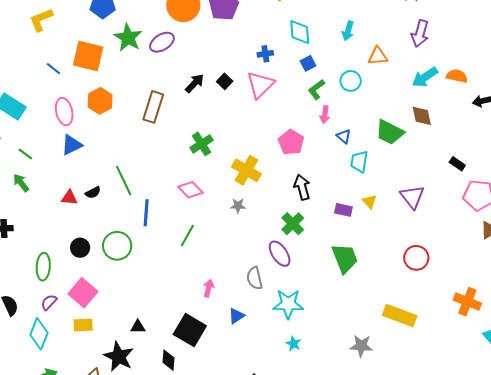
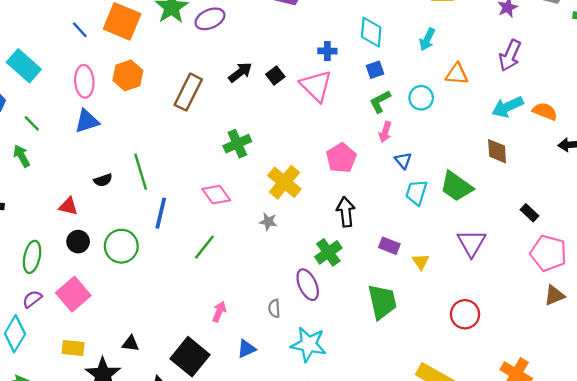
pink triangle: (260, 85) -> (316, 86), turned -40
green trapezoid: (390, 132) -> (456, 186), moved
red triangle: (69, 198) -> (68, 206), moved
yellow triangle: (370, 201) -> (421, 262), moved
gray semicircle: (255, 278) -> (274, 308), size x0.7
yellow rectangle: (83, 325) -> (73, 348), moved

